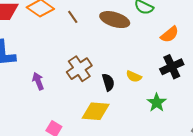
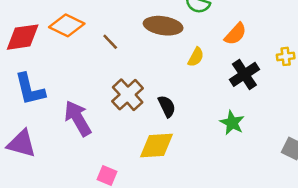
brown line: (73, 17) -> (110, 42), moved
yellow semicircle: (134, 76) -> (196, 57), moved, turned -77
purple arrow: (38, 81) -> (78, 118), size x1.6

